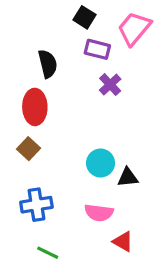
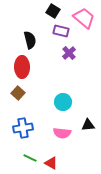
pink trapezoid: (134, 28) -> (84, 18), turned 90
black triangle: (128, 177) -> (88, 125), moved
red triangle: (123, 242) -> (51, 163), moved

